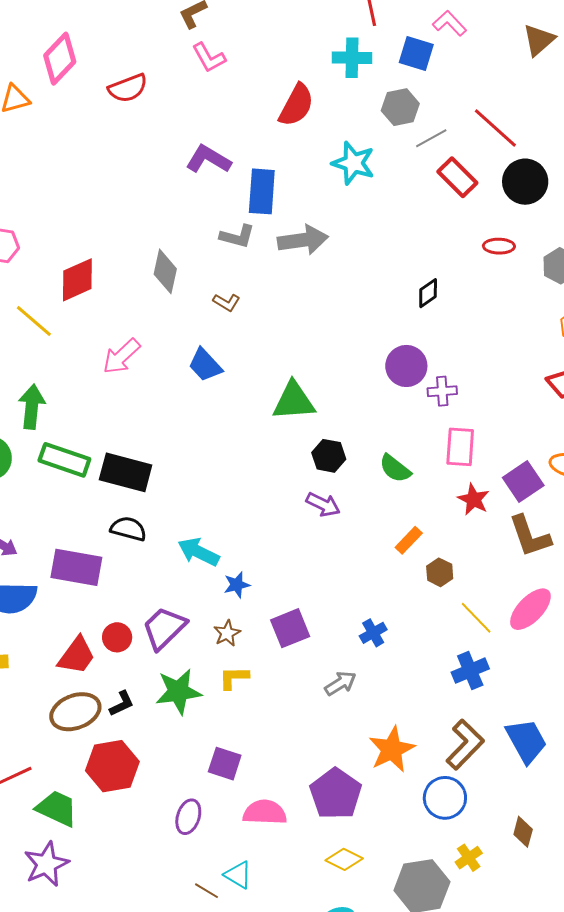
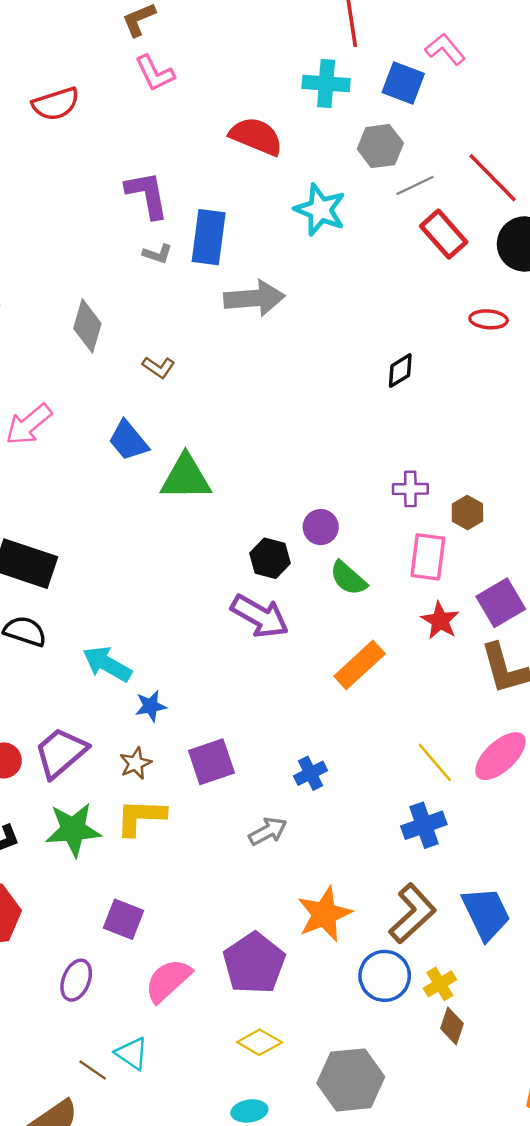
red semicircle: (296, 105) -> (256, 136), turned -99
purple L-shape: (208, 159) -> (147, 195), turned 45
gray L-shape: (237, 236) -> (157, 254), moved, size x0.7
purple circle: (406, 366) -> (321, 527), moved, size x0.7
green triangle: (294, 401) -> (186, 477), moved
purple arrow: (323, 505) -> (260, 616), size x1.4
orange rectangle: (409, 540) -> (360, 665), size x1.5
brown hexagon: (440, 572) -> (467, 512), moved
yellow L-shape: (234, 678) -> (141, 817), size x1.4
pink semicircle: (265, 812) -> (168, 980), turned -48
brown diamond: (523, 832) -> (452, 1026), moved
yellow cross: (469, 858) -> (440, 984), moved

